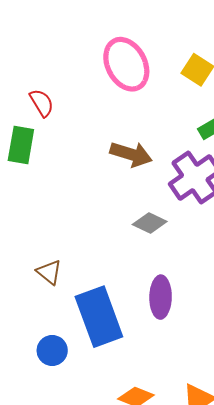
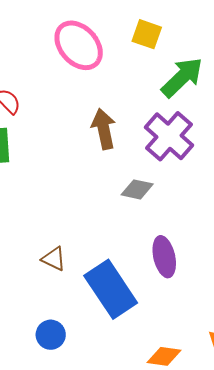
brown arrow: (131, 154) -> (104, 129), turned -105
blue circle: (52, 350) -> (51, 335), moved

